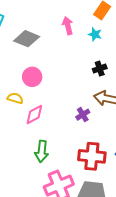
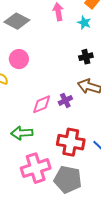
pink diamond: (34, 115) -> (42, 104), moved
green arrow: (42, 151) -> (22, 133), turned 75

